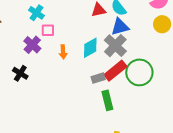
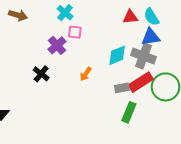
gray cross: (115, 46) -> (144, 56), turned -30
orange arrow: (63, 52) -> (86, 74), moved, turned 32
green rectangle: (107, 100) -> (129, 112), turned 30

